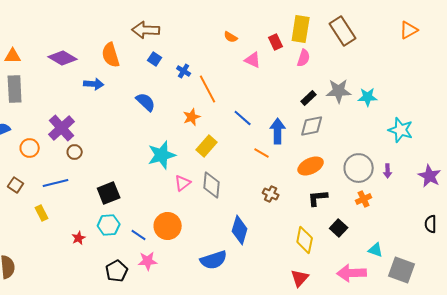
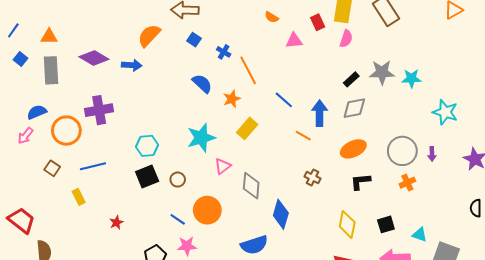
orange semicircle: (111, 55) -> (149, 36), turned 60
purple diamond: (63, 58) -> (94, 58), moved
pink triangle: (253, 60) -> (294, 41), turned -30
blue semicircle: (146, 102) -> (202, 84), moved
purple cross: (62, 128) -> (99, 110), turned 32
orange circle: (30, 148) -> (66, 131), size x1.5
brown circle: (75, 152) -> (178, 180), moved
gray diamond: (212, 185) -> (251, 186), moved
cyan hexagon: (109, 225) -> (147, 146), moved
black square: (339, 228) -> (386, 224), moved, turned 30

